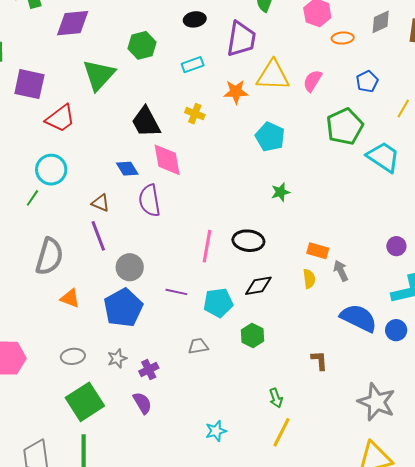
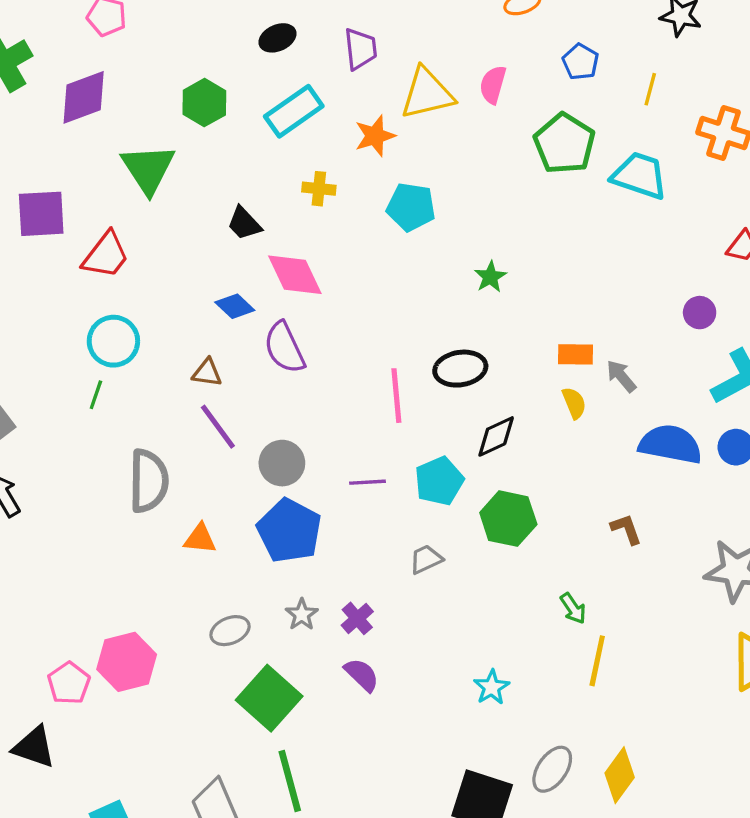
purple trapezoid: (241, 39) -> (360, 49), size x0.7
cyan rectangle: (193, 65) -> (294, 111), size x1.6
black trapezoid: (146, 122) -> (244, 223), size x0.7
cyan pentagon: (270, 137) -> (411, 207), moved
green hexagon: (252, 336) -> (508, 519), size x1.4

